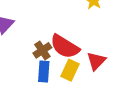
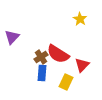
yellow rectangle: (70, 70) -> (66, 82), moved

